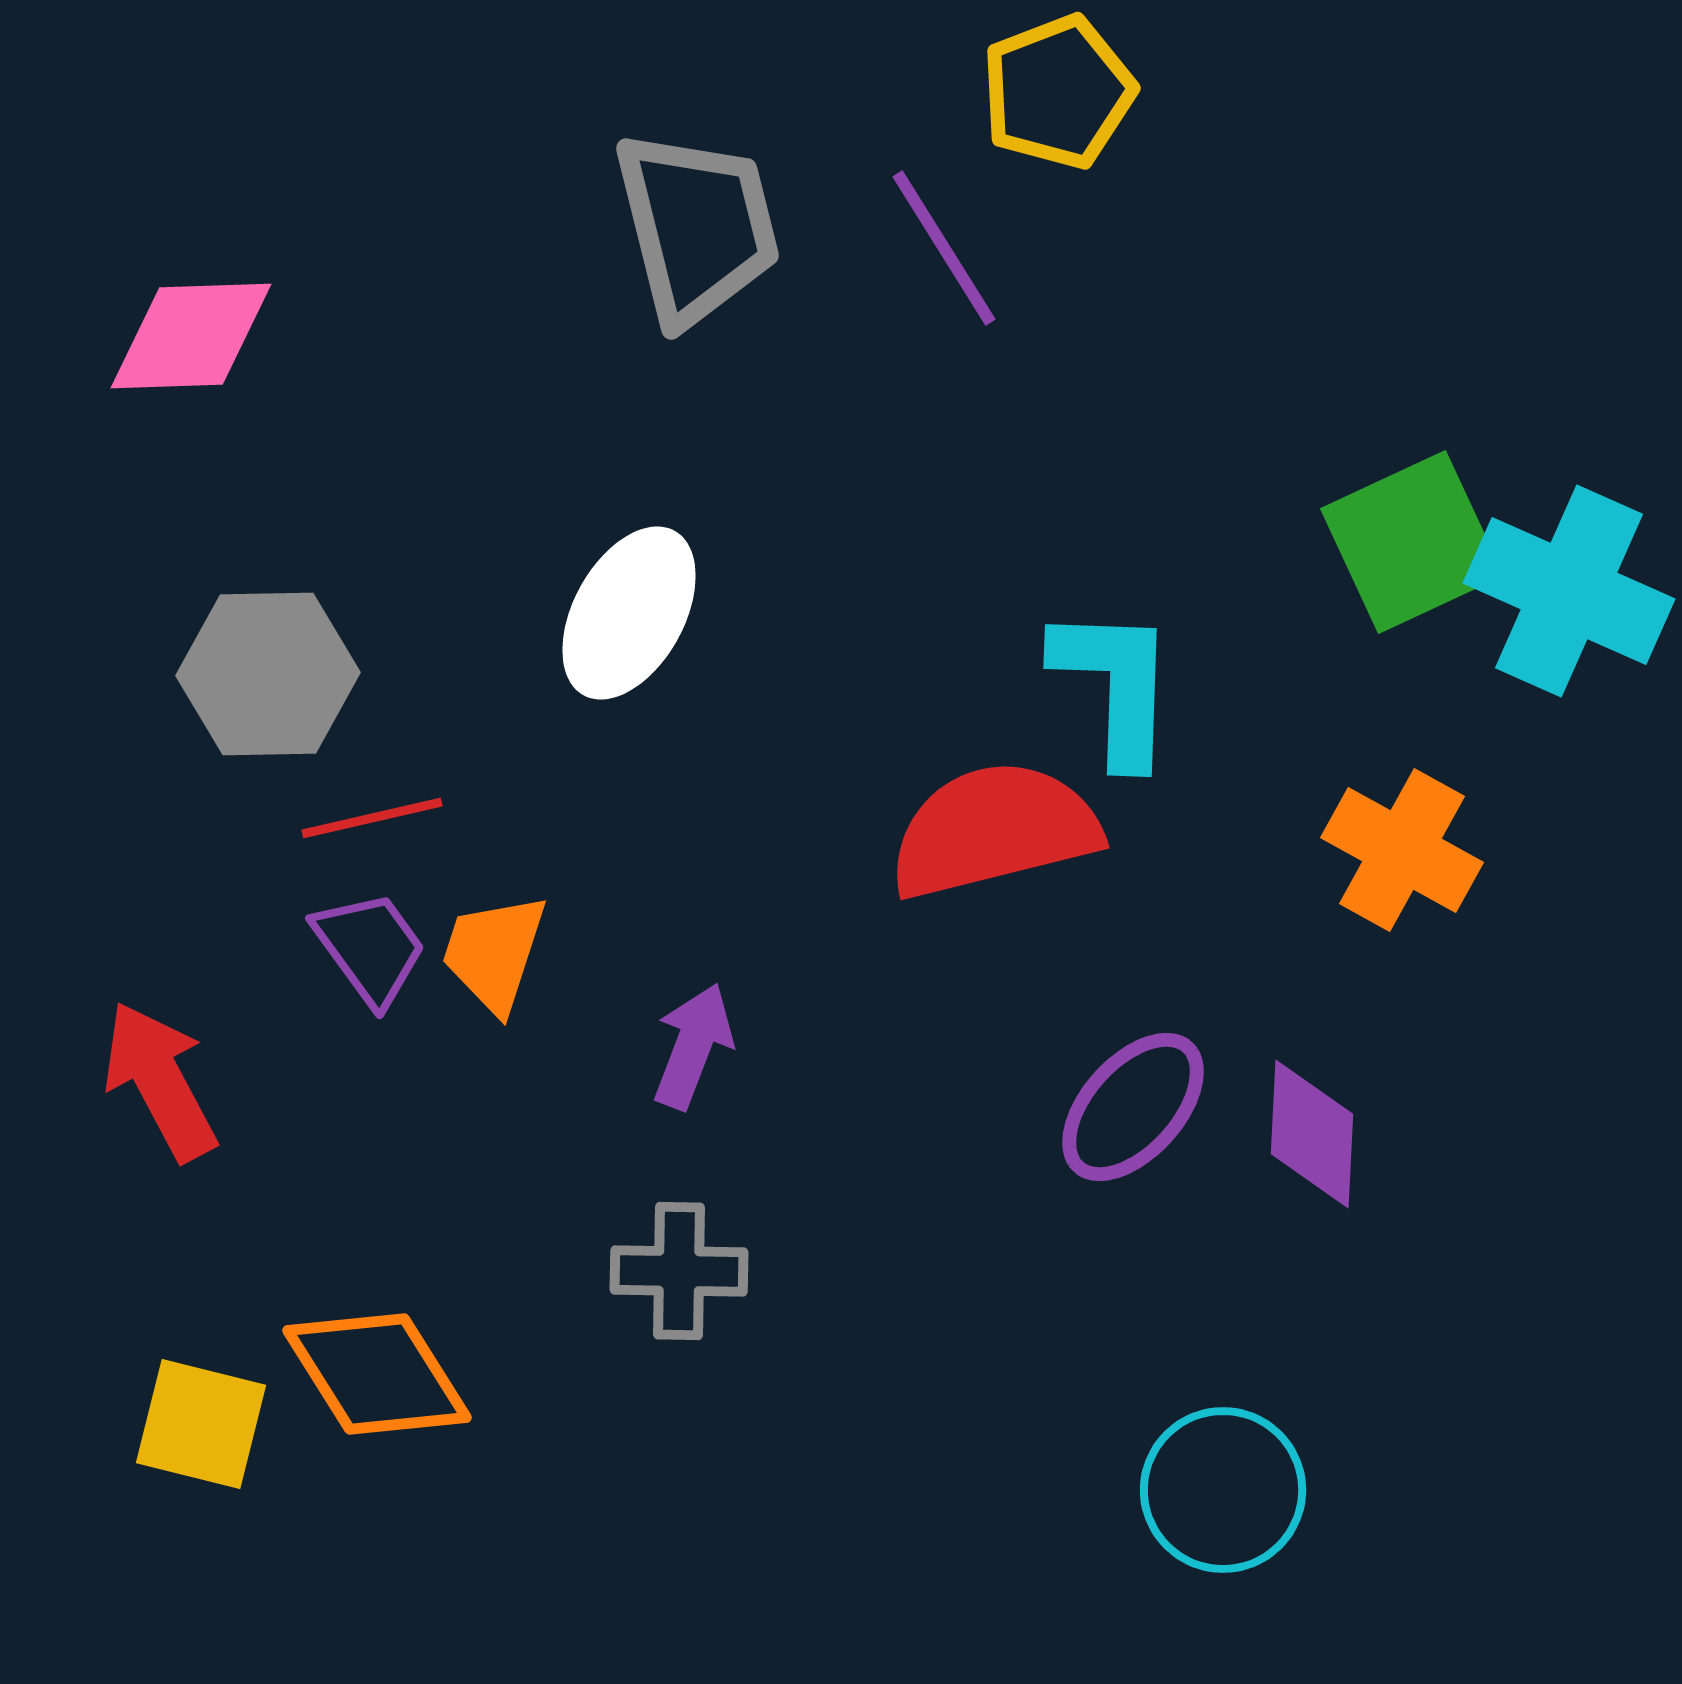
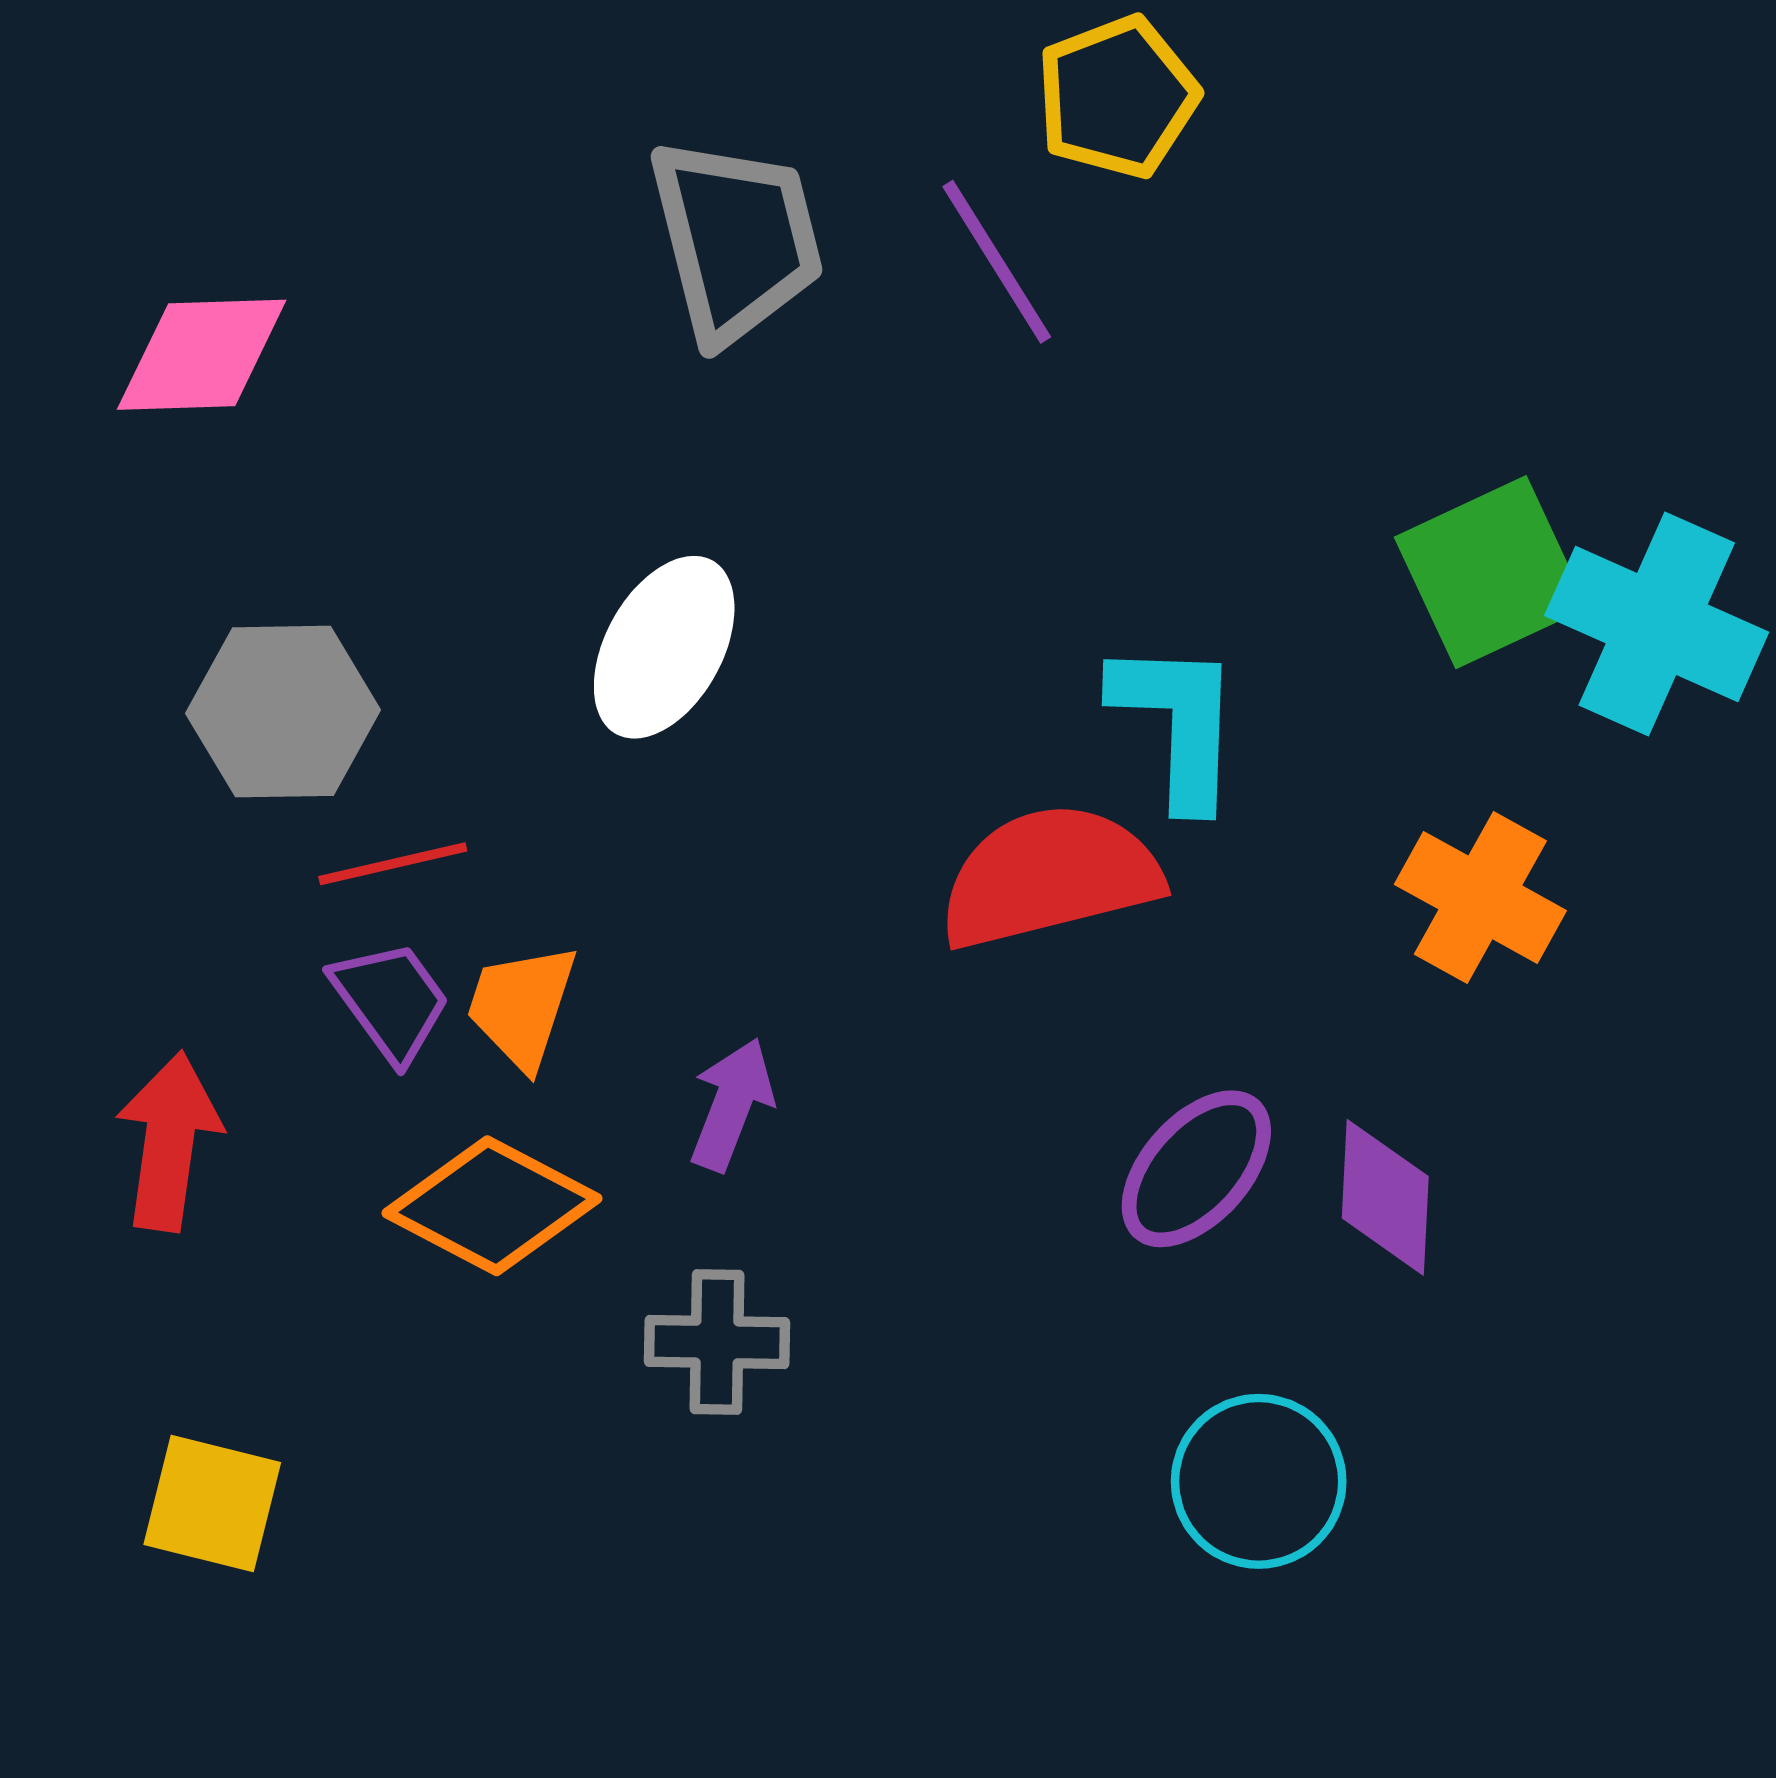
red arrow: (160, 1081) -> (169, 1141), turned 36
orange diamond: (377, 1374) -> (492, 1206), moved, turned -30
cyan circle: (1223, 1490) -> (1259, 1481), moved

